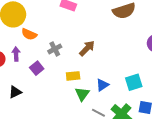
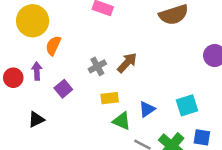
orange semicircle: (29, 34) -> (53, 46), turned 91
gray cross: (55, 49) -> (97, 66), moved
green triangle: (82, 94) -> (122, 121), turned -42

